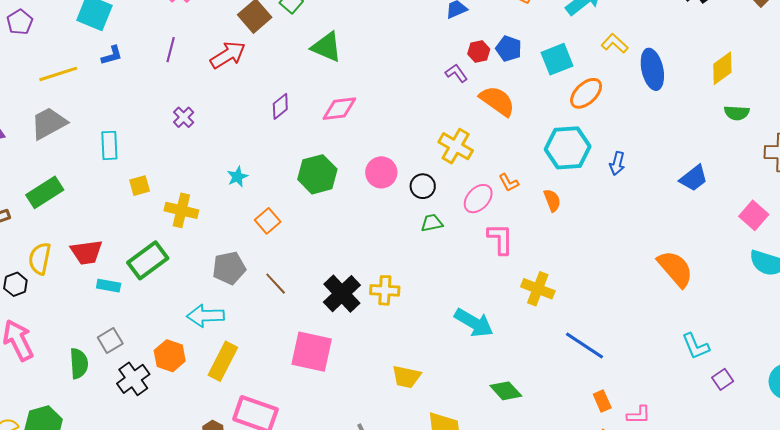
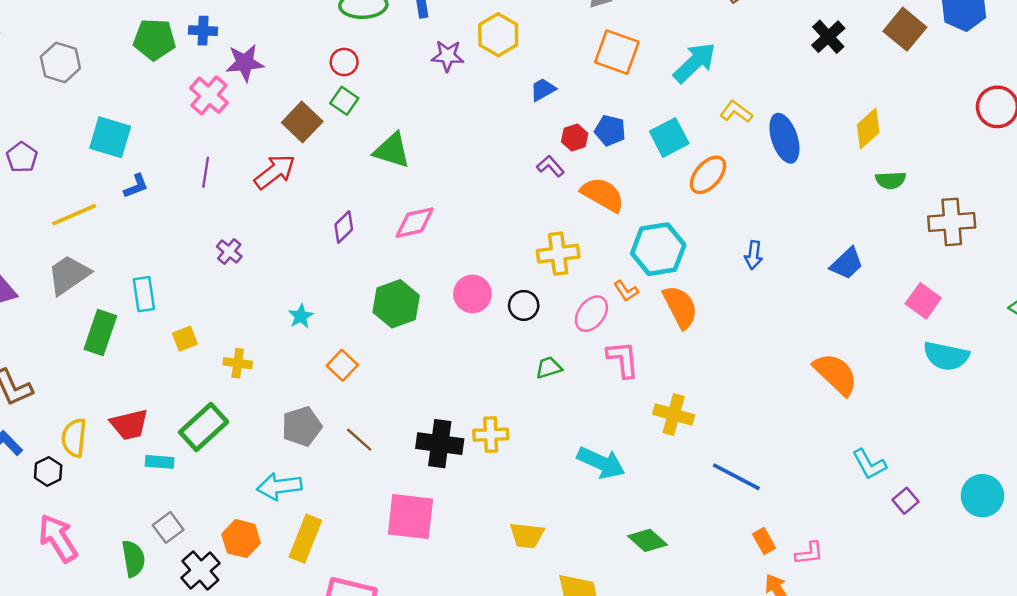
yellow cross: (456, 146) -> (558, 254), turned -32
cyan hexagon: (568, 148) -> (658, 249), moved
green rectangle: (45, 192) -> (100, 333), moved, turned -33
orange semicircle: (552, 200) -> (680, 307), size x1.6
yellow cross: (181, 210) -> (238, 363), size x0.7
green trapezoid: (432, 223) -> (549, 368), moved
black cross: (342, 294) -> (440, 444), turned -33

